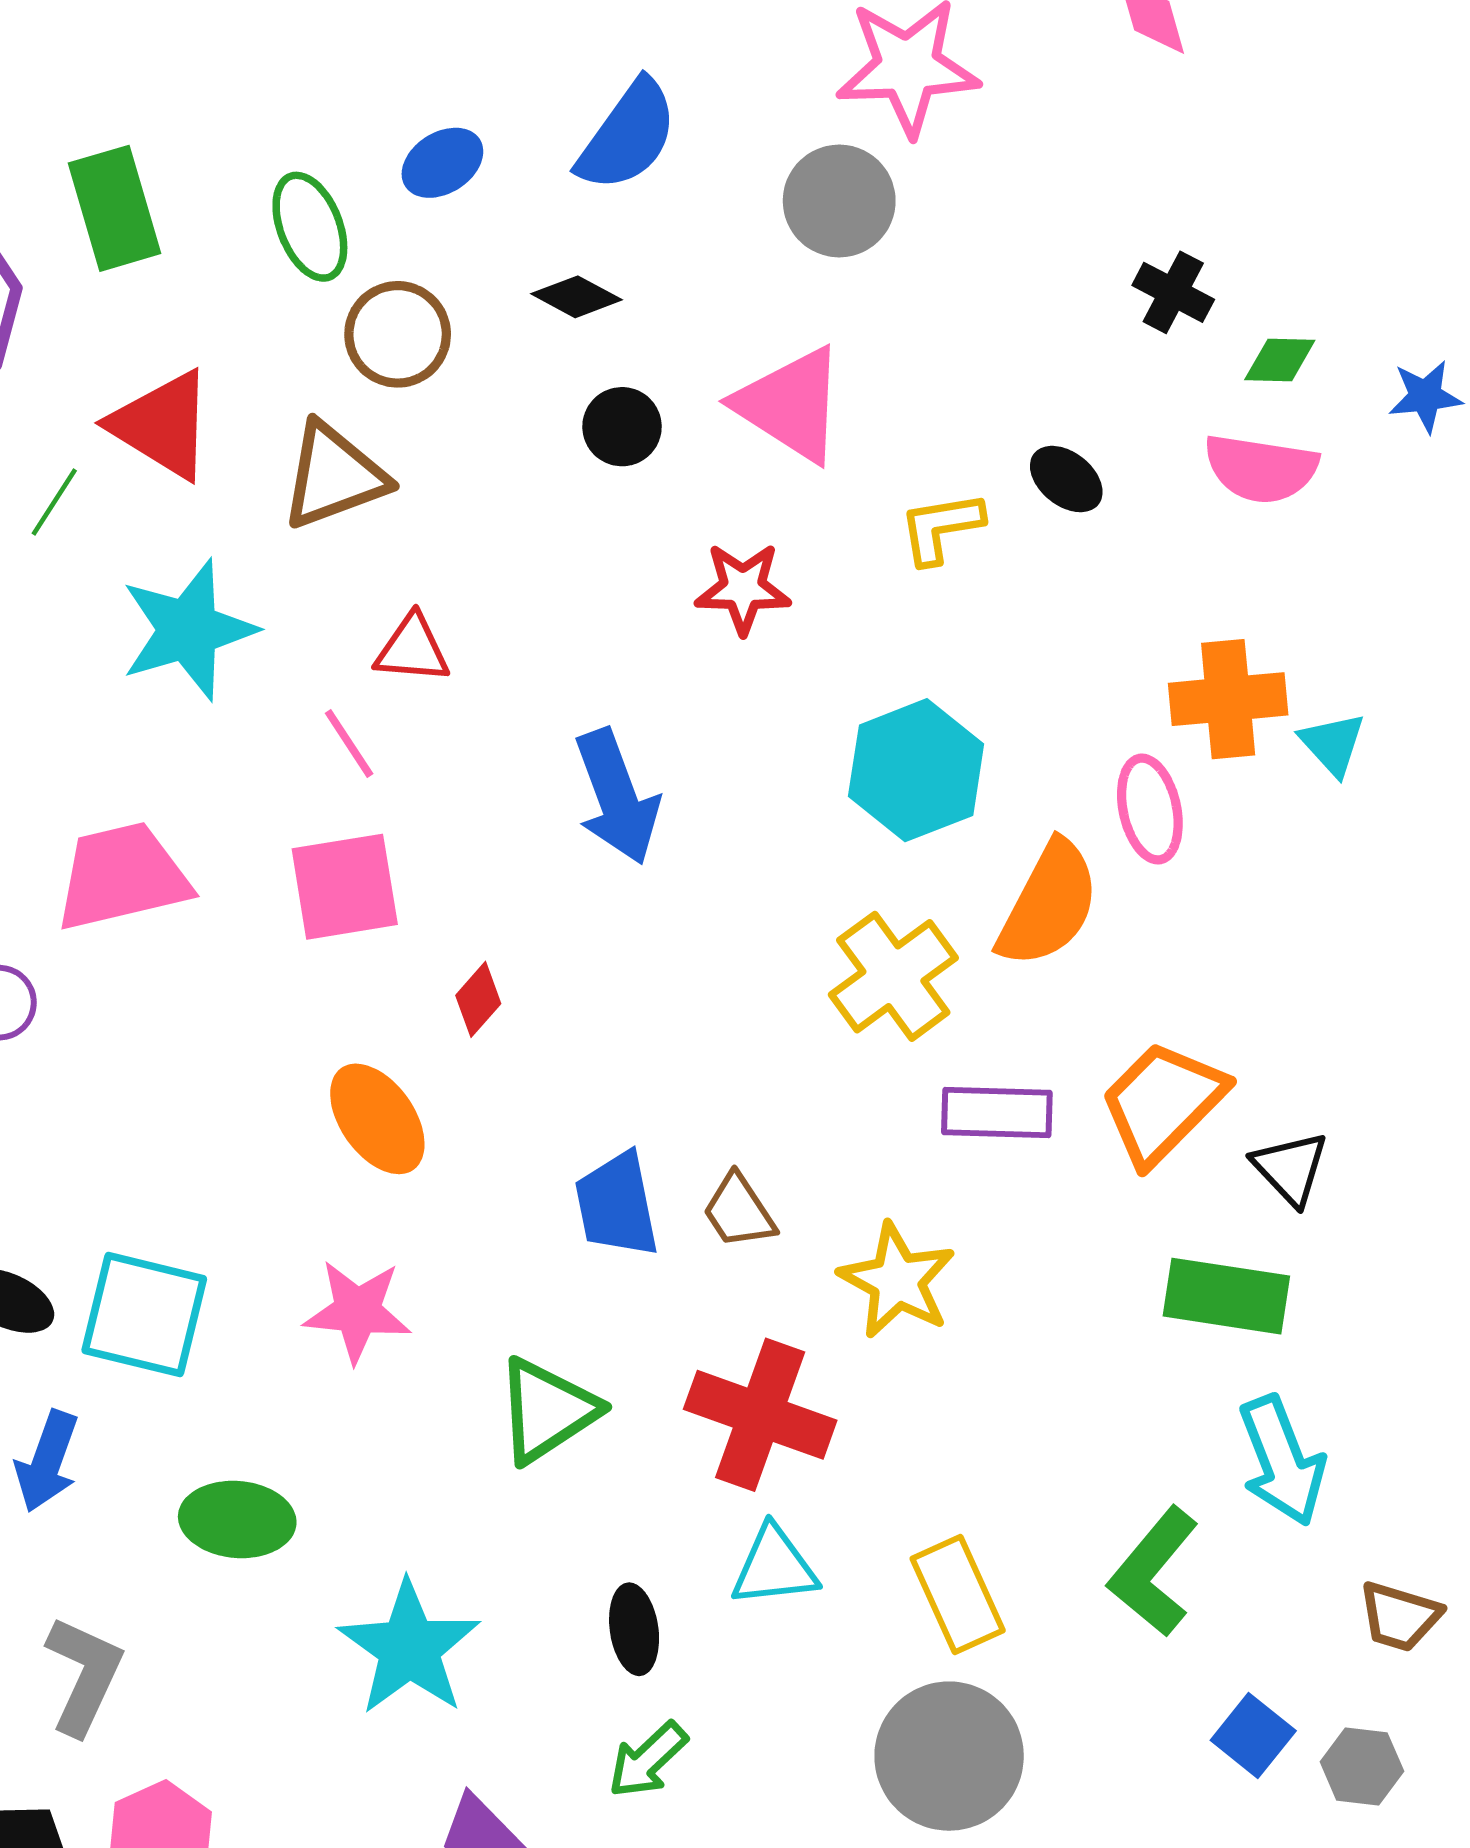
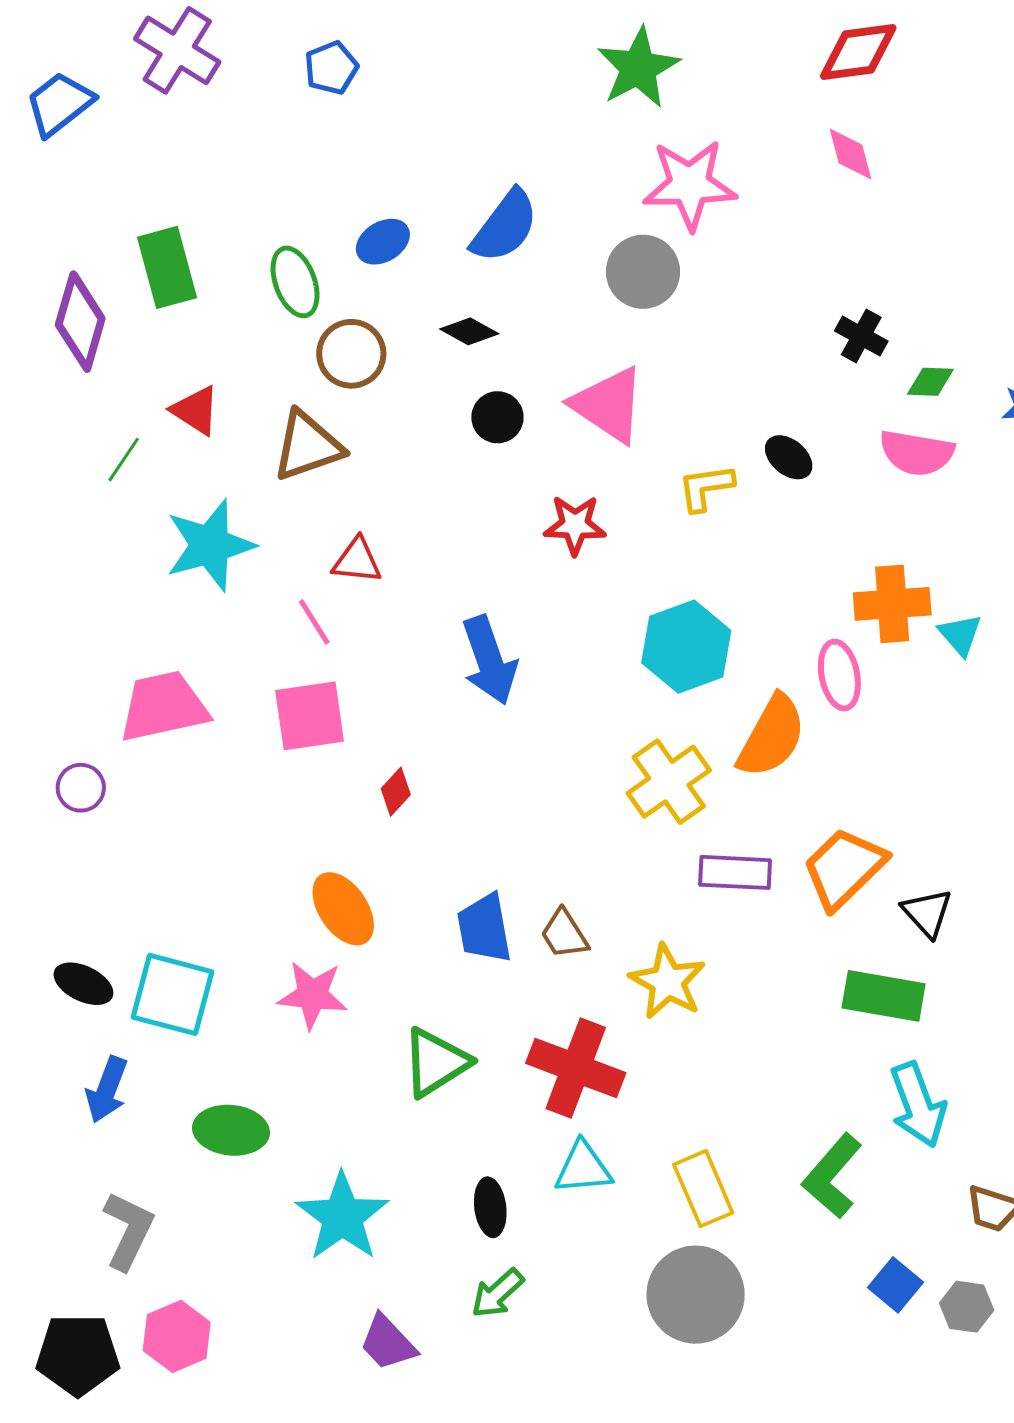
red triangle: (162, 425) -> (195, 410), size x0.7
orange ellipse: (377, 1119) -> (343, 909), moved

